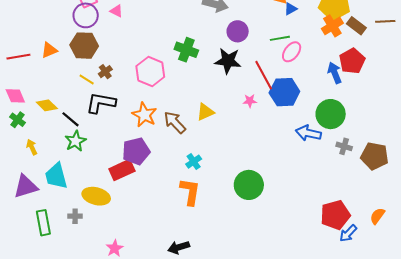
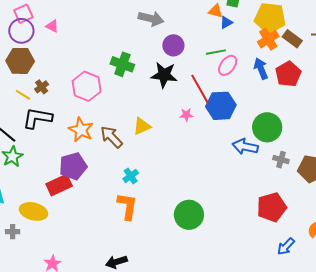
blue arrow: (335, 73) -> (261, 69), moved
green circle: (249, 185) -> (189, 215), moved
red pentagon: (335, 215) -> (272, 207), moved

